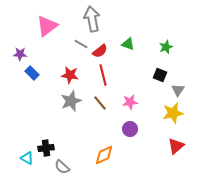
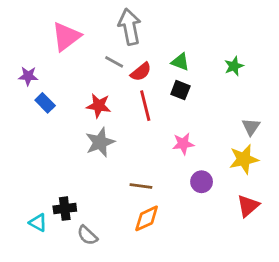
black square: (160, 75) -> (180, 90), moved
brown line: (100, 103) -> (141, 186), moved, turned -42
purple circle: (130, 129) -> (202, 182), moved

